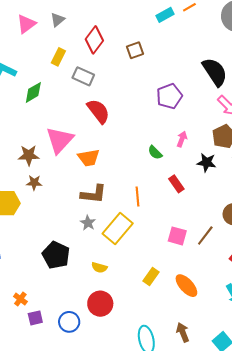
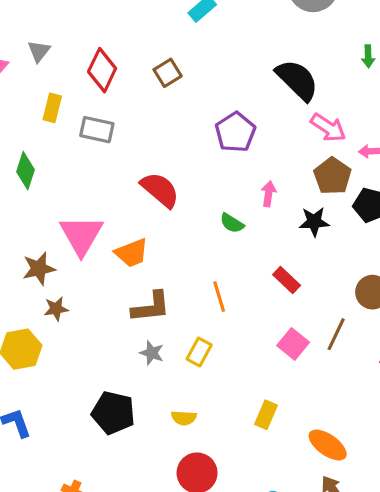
green diamond: (33, 92) -> (25, 171), turned -30
red semicircle: (98, 111) -> (160, 190), moved
red rectangle: (176, 184) -> (287, 280), moved
yellow rectangle: (118, 229) -> (199, 352), size x0.6
pink square: (177, 236) -> (293, 344), turned 36
orange ellipse: (186, 286) -> (328, 445), moved

